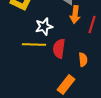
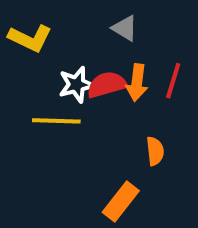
orange arrow: (75, 15) -> (137, 83), moved
red semicircle: (59, 49) -> (107, 85), moved, turned 66

